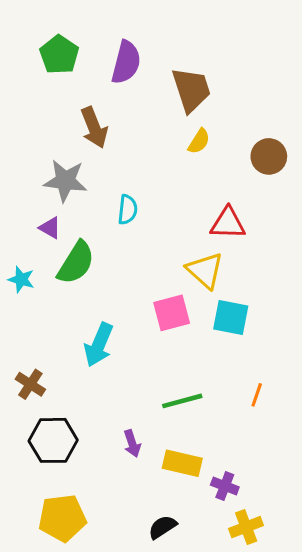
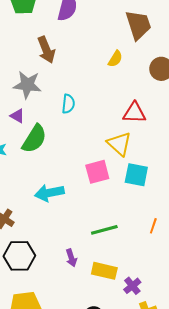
brown trapezoid: (191, 90) -> (138, 25), moved
cyan arrow: (99, 345) -> (49, 193), turned 56
purple cross: (225, 486) -> (132, 286), turned 30

